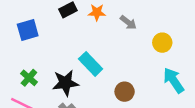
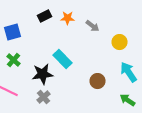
green cross: (29, 78) -> (14, 60), moved
brown circle: (125, 92) -> (98, 81), moved

